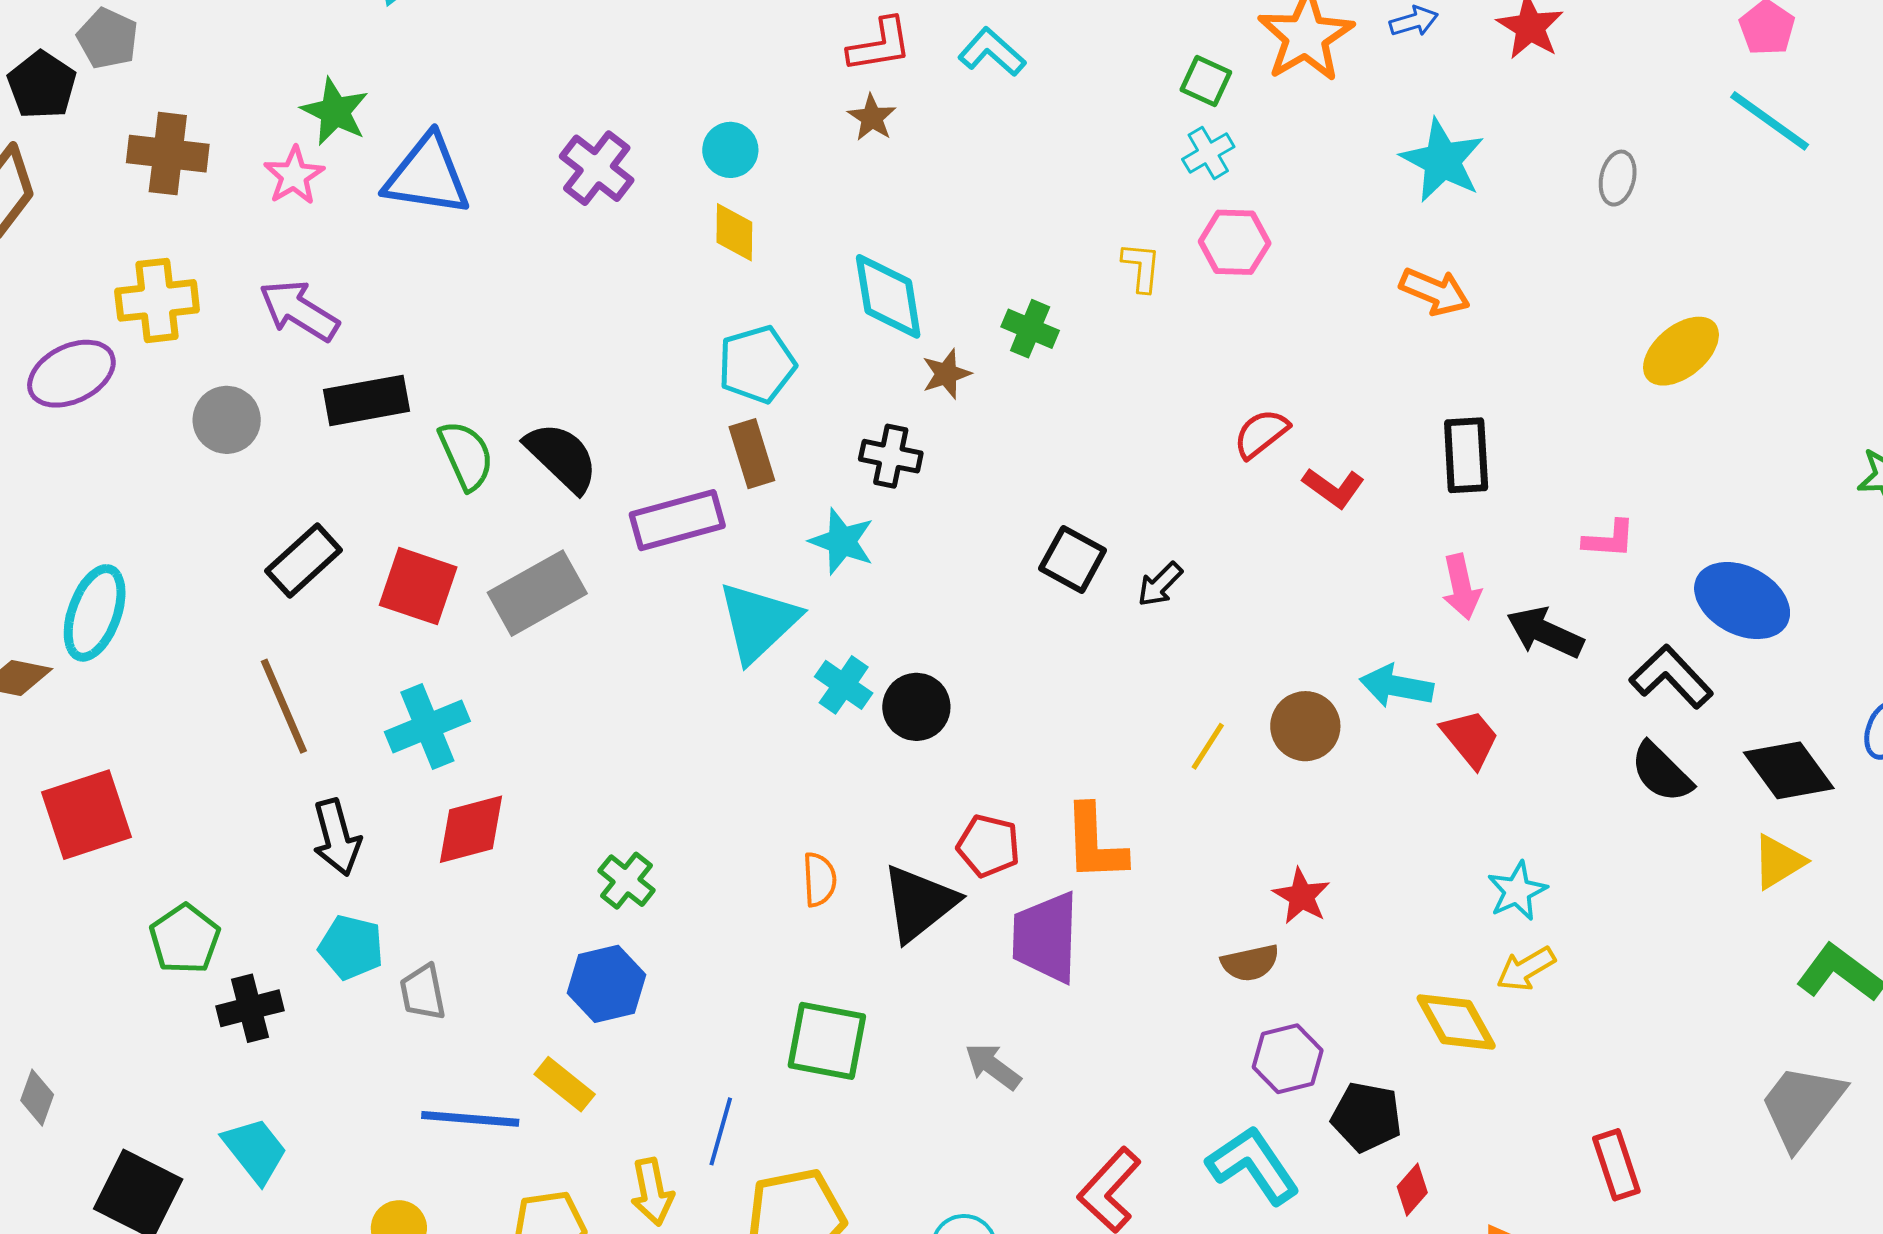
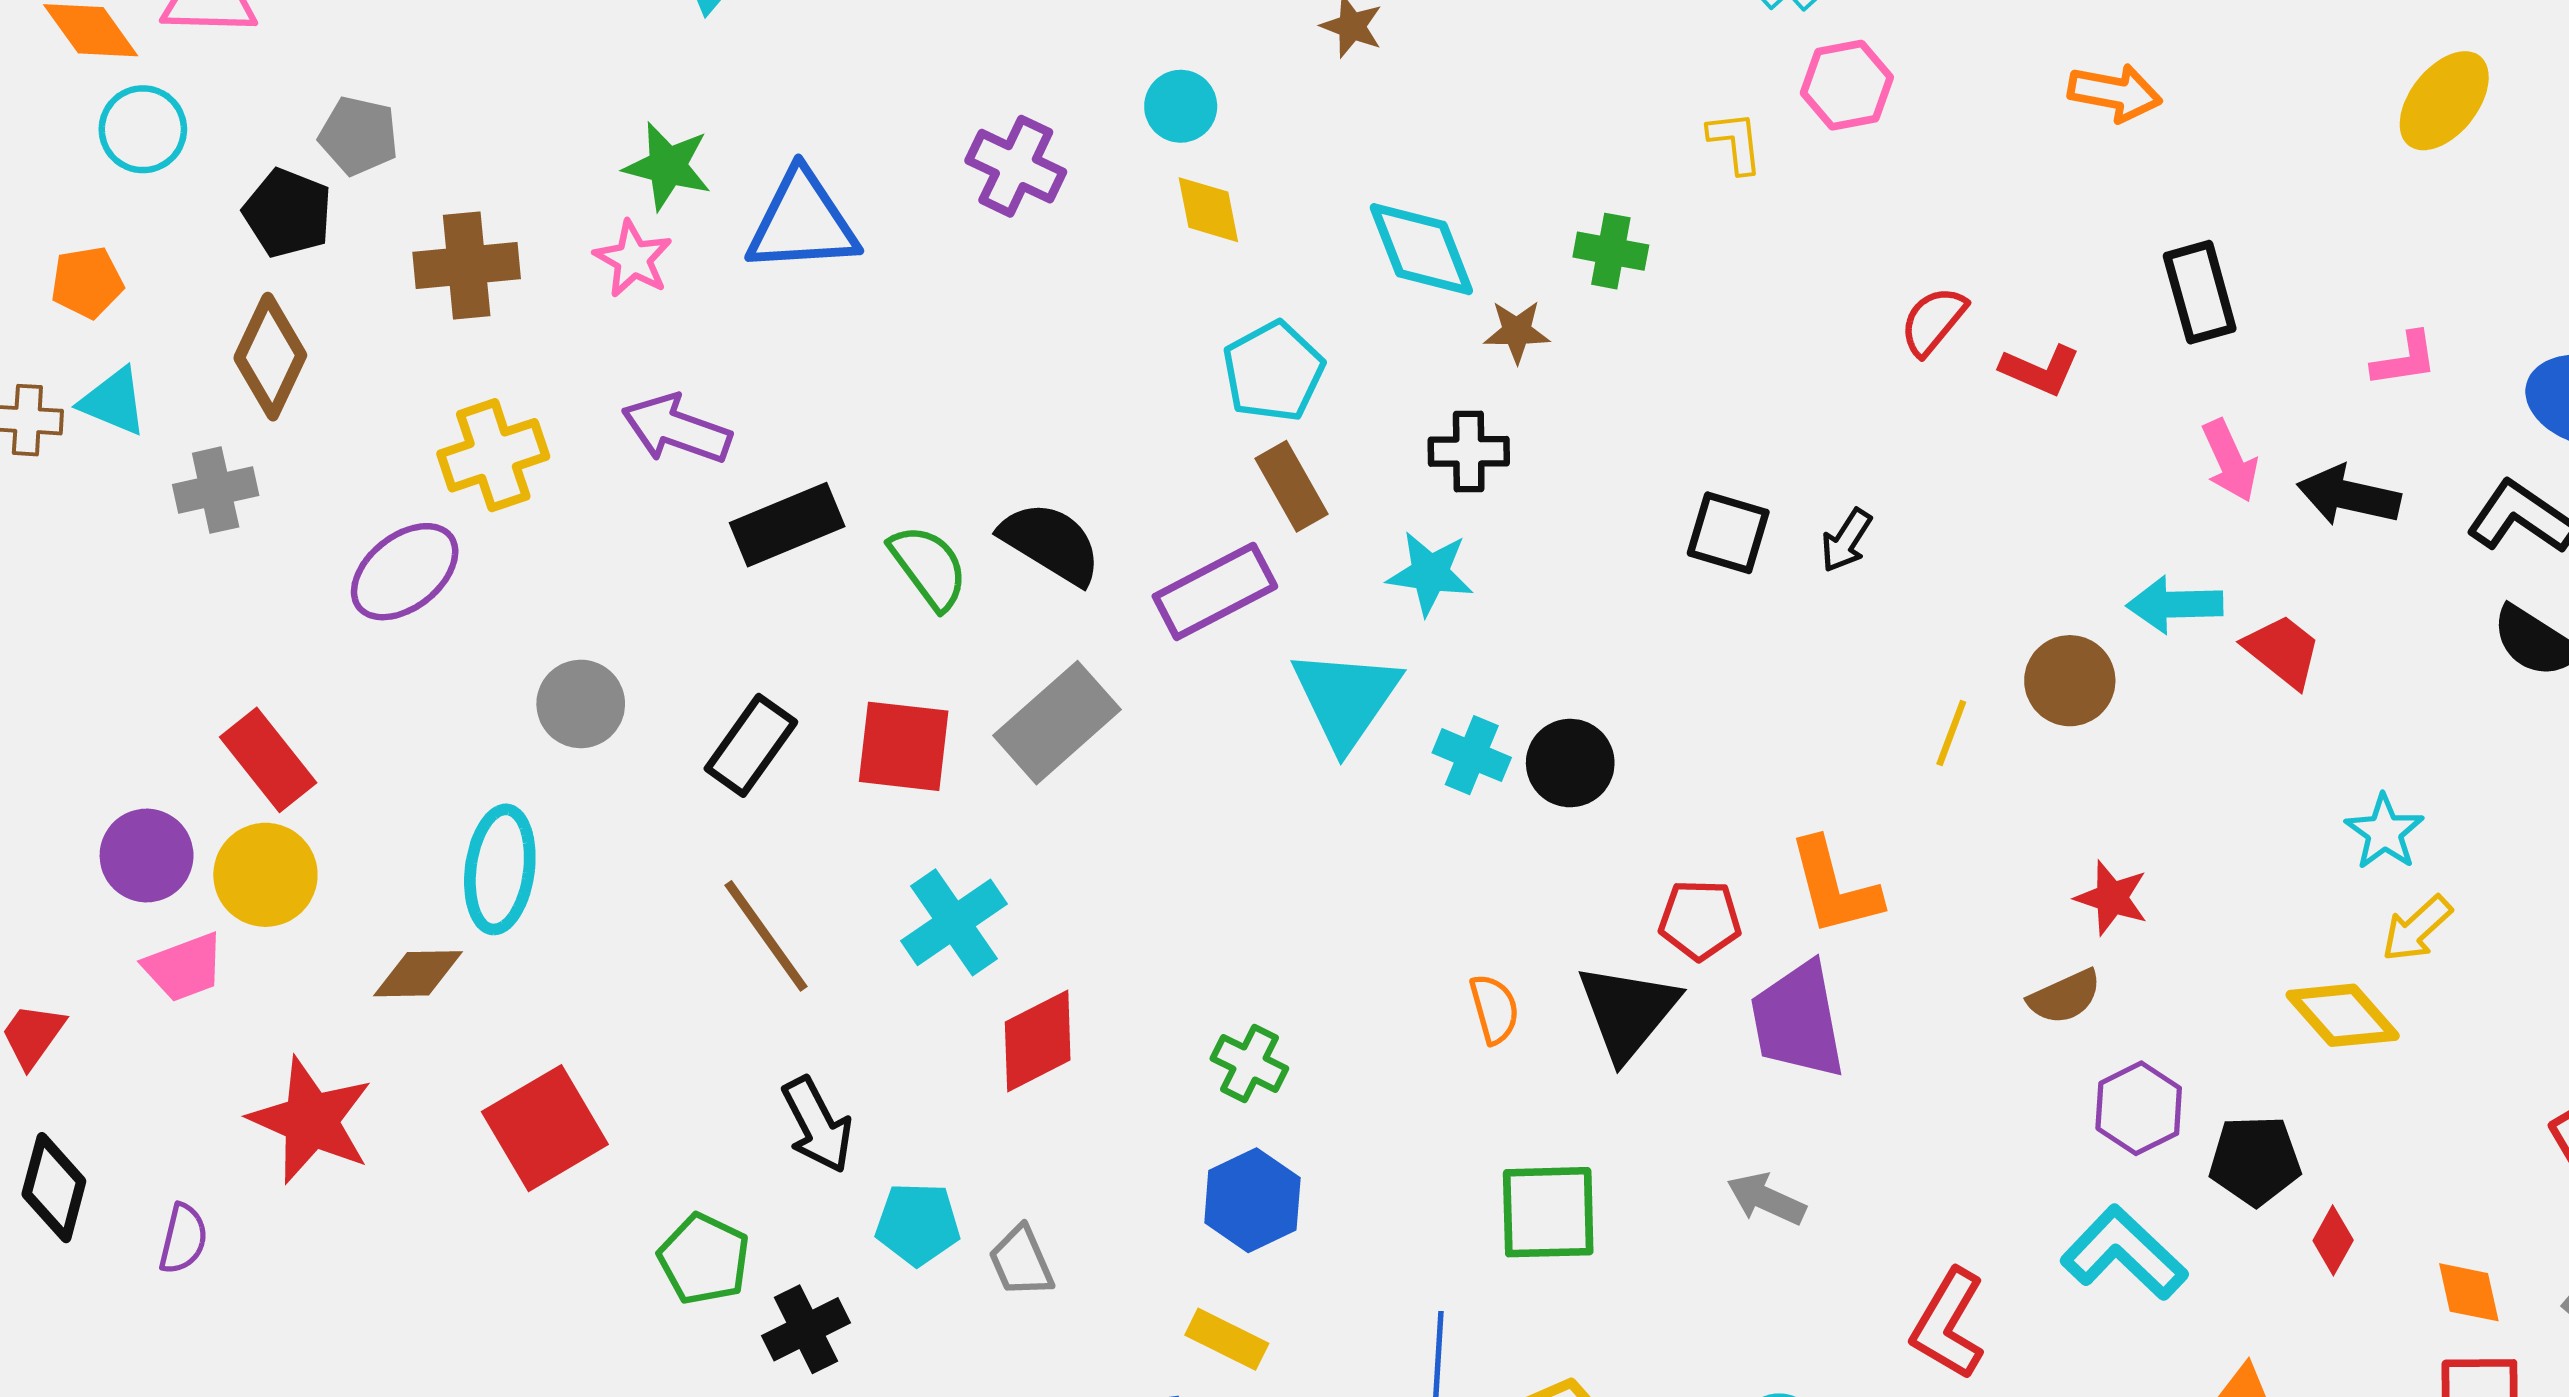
brown star: (946, 374) -> (1517, 332), turned 30
gray circle: (227, 420) -> (581, 704), moved
black arrow: (337, 837) -> (817, 1125), moved

